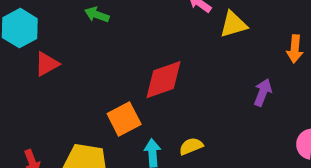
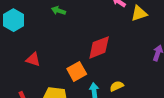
red triangle: (47, 64) -> (33, 59), moved, turned 49

